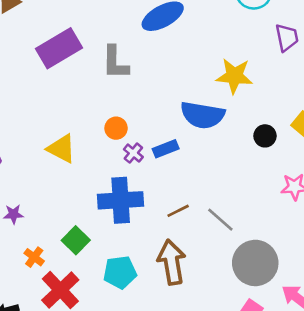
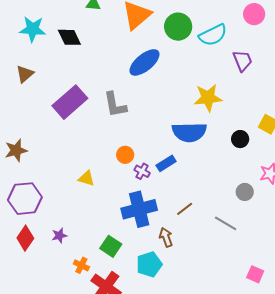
yellow triangle: (61, 149) -> (86, 178), size x0.7
gray line: (220, 220) -> (226, 223), moved
brown arrow: (172, 262) -> (166, 237), moved, size x0.6
gray circle: (255, 263) -> (245, 192), moved, size x0.5

